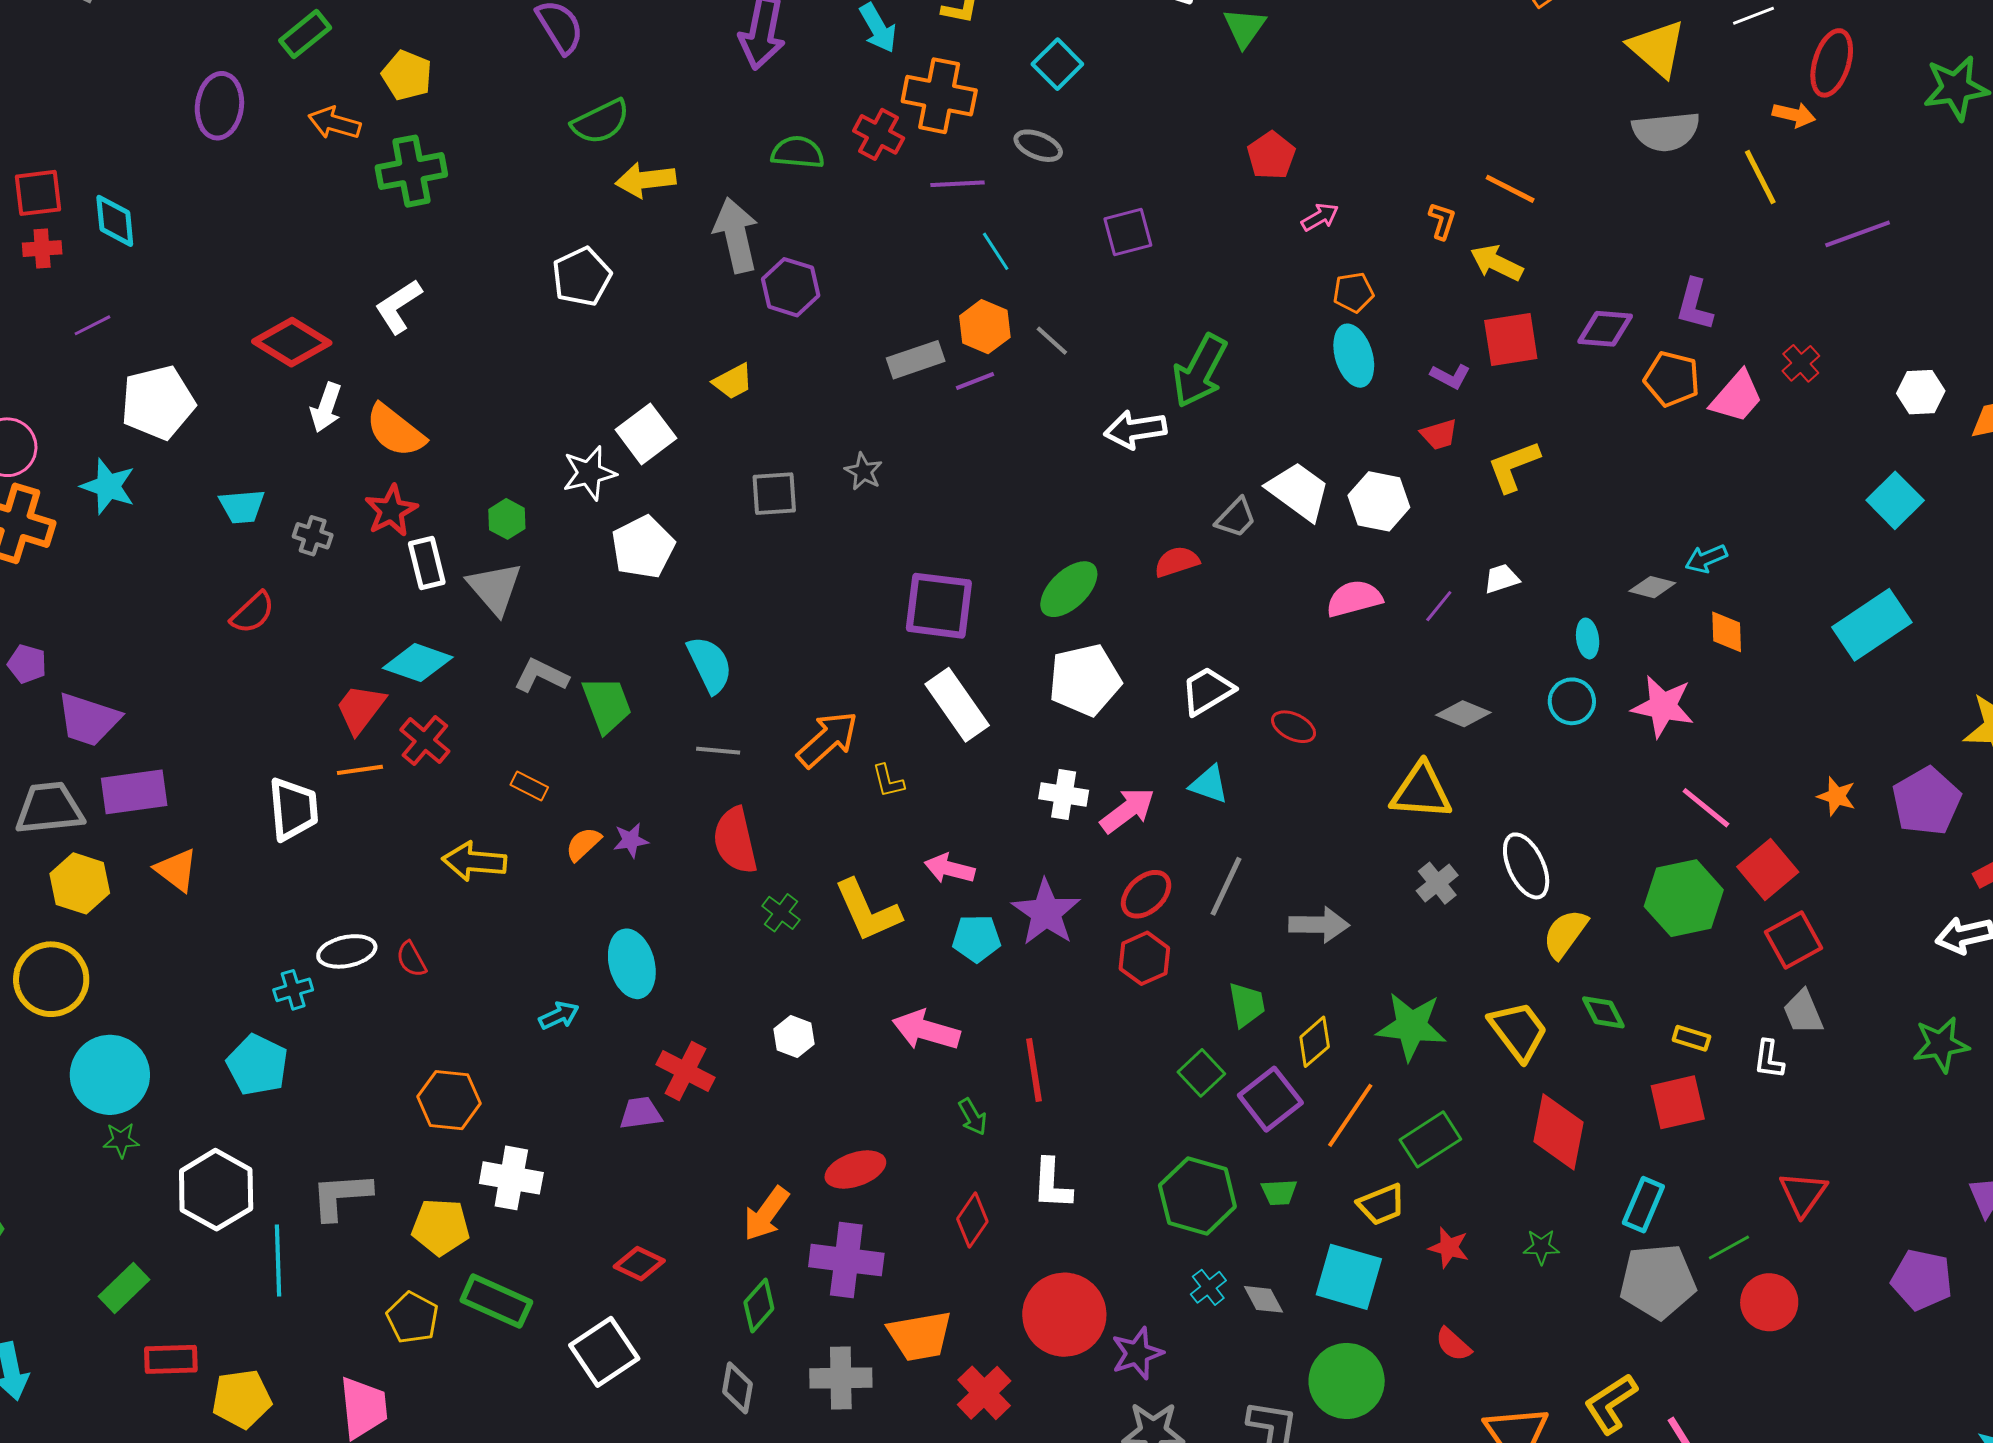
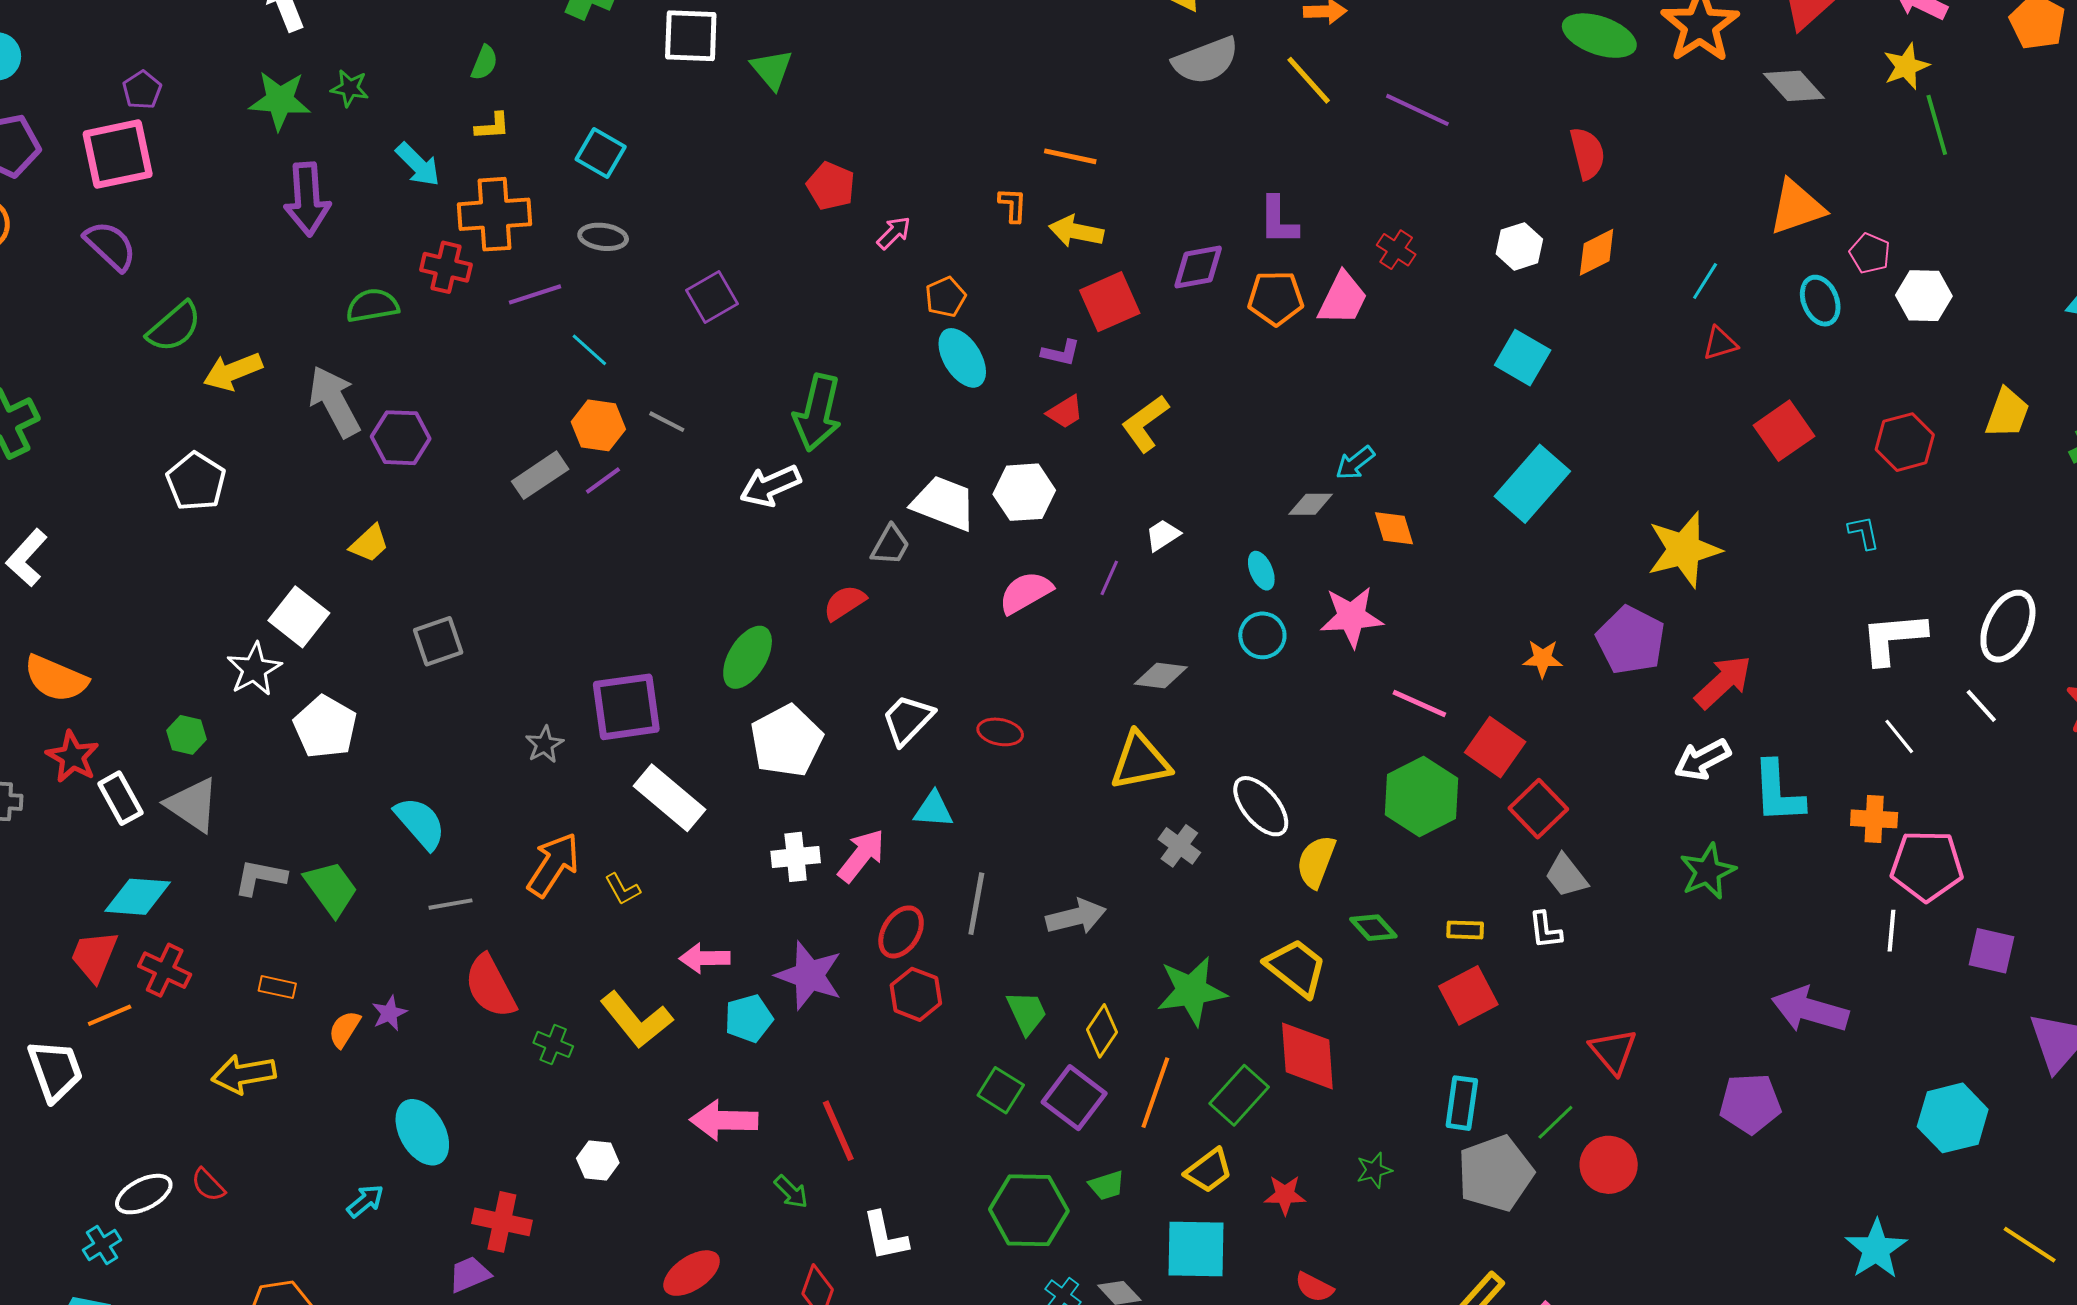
purple line: (1858, 234) -> (1417, 110), turned 60
gray star: (864, 471) -> (544, 744), moved, turned 30
red diamond: (1559, 1132) -> (1307, 1056), moved

